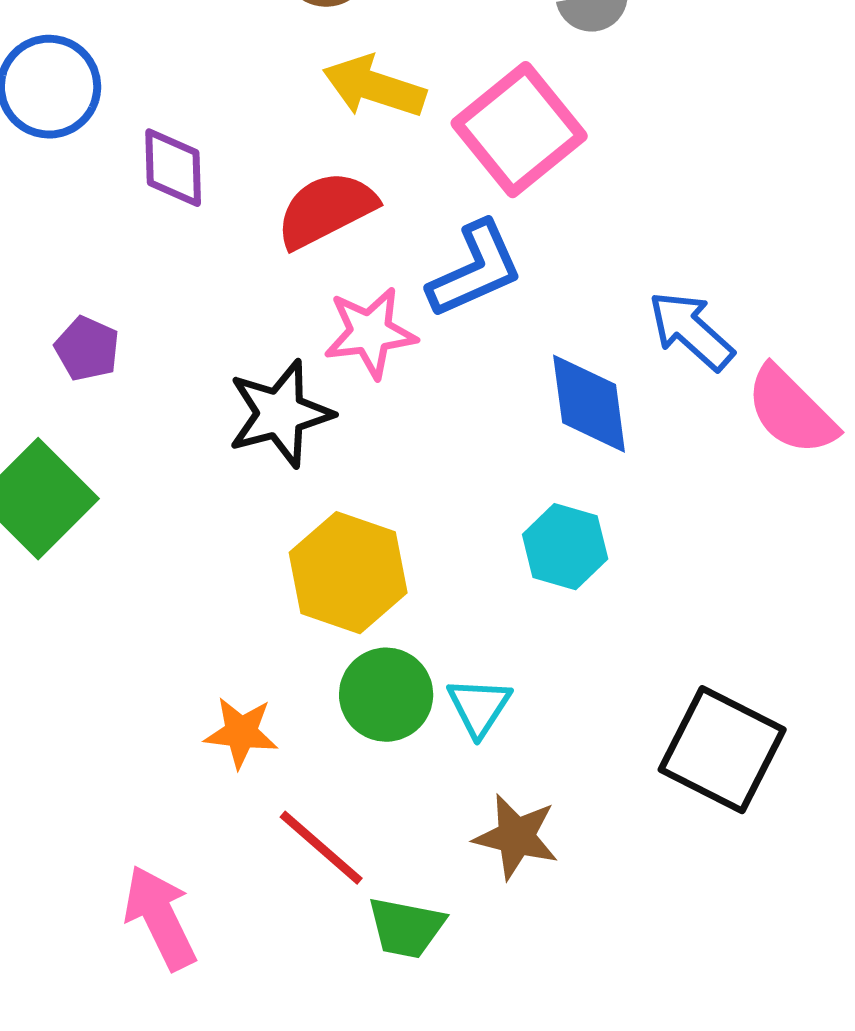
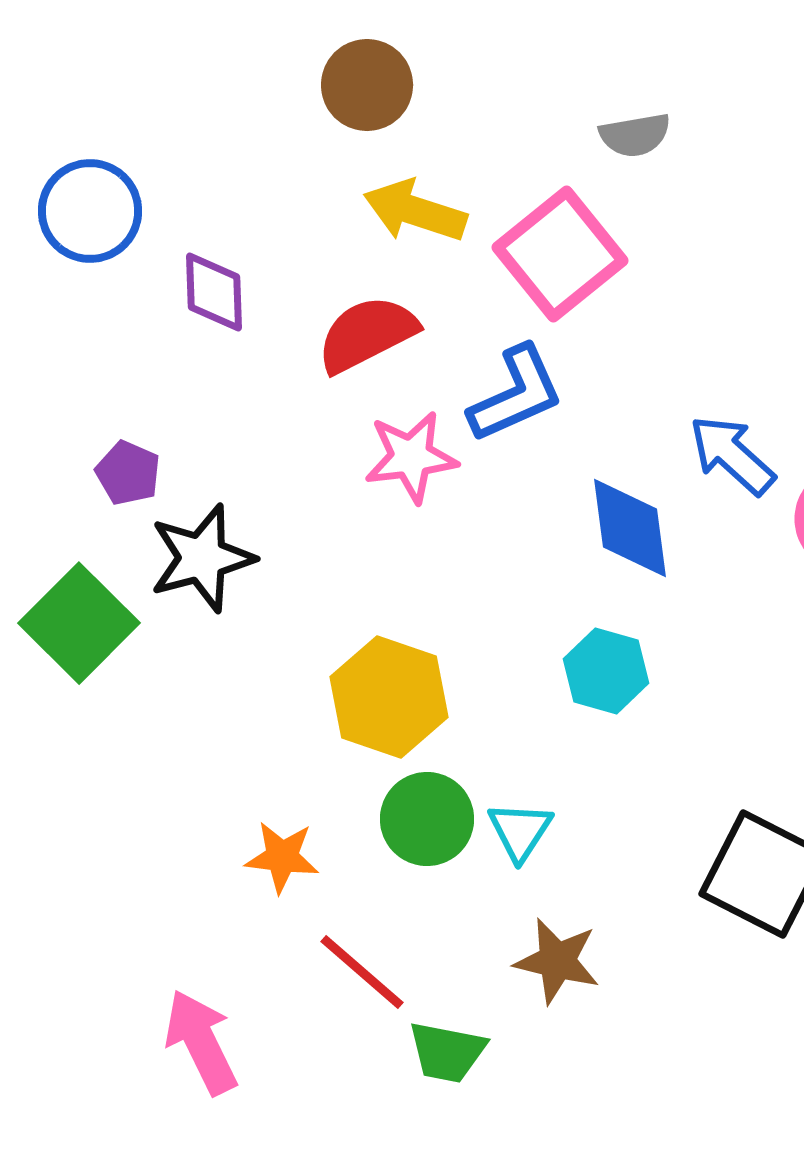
black star: (280, 414) -> (202, 558), moved

